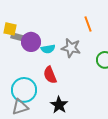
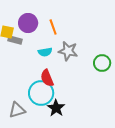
orange line: (88, 24) -> (53, 27), moved
purple circle: (31, 42) -> (28, 23), moved
cyan circle: (24, 90) -> (41, 93), moved

